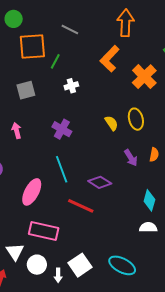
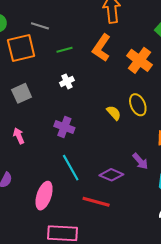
gray line: (70, 29) -> (40, 26), moved
green line: (55, 61) -> (64, 50), moved, turned 56
purple arrow: (131, 158) -> (140, 161), moved

